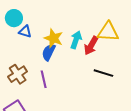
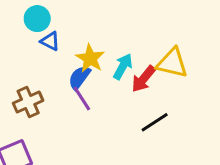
black line: (103, 73) -> (155, 122), turned -60
purple line: (44, 79) -> (82, 99), moved, turned -30

